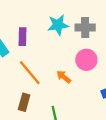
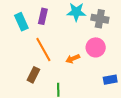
orange arrow: (64, 77) -> (73, 59), turned -72

